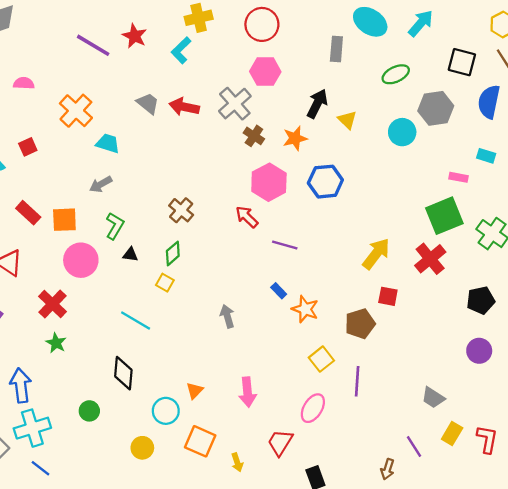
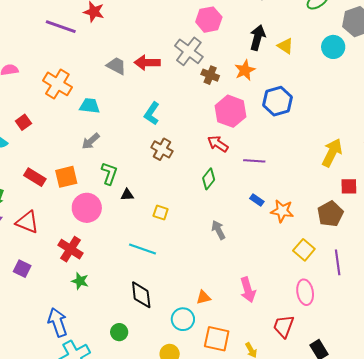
cyan L-shape: (181, 50) -> (152, 113), moved
green diamond: (173, 253) -> (209, 179), moved
orange triangle: (195, 391) -> (204, 297), turned 42
pink ellipse: (313, 408) -> (305, 292), turned -30

